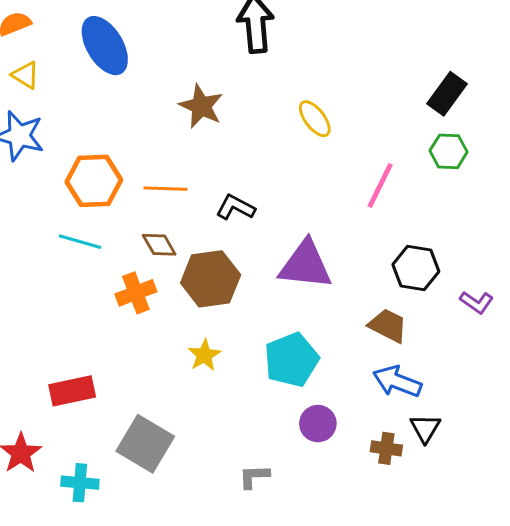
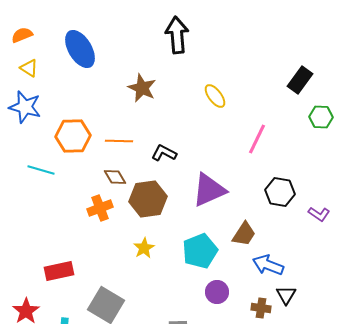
green hexagon: (449, 151) -> (321, 117), moved
cyan line: (80, 242) -> (41, 170), moved
purple triangle: (305, 265) -> (209, 190), turned -30
brown trapezoid: (388, 326) -> (244, 234), moved, turned 96

